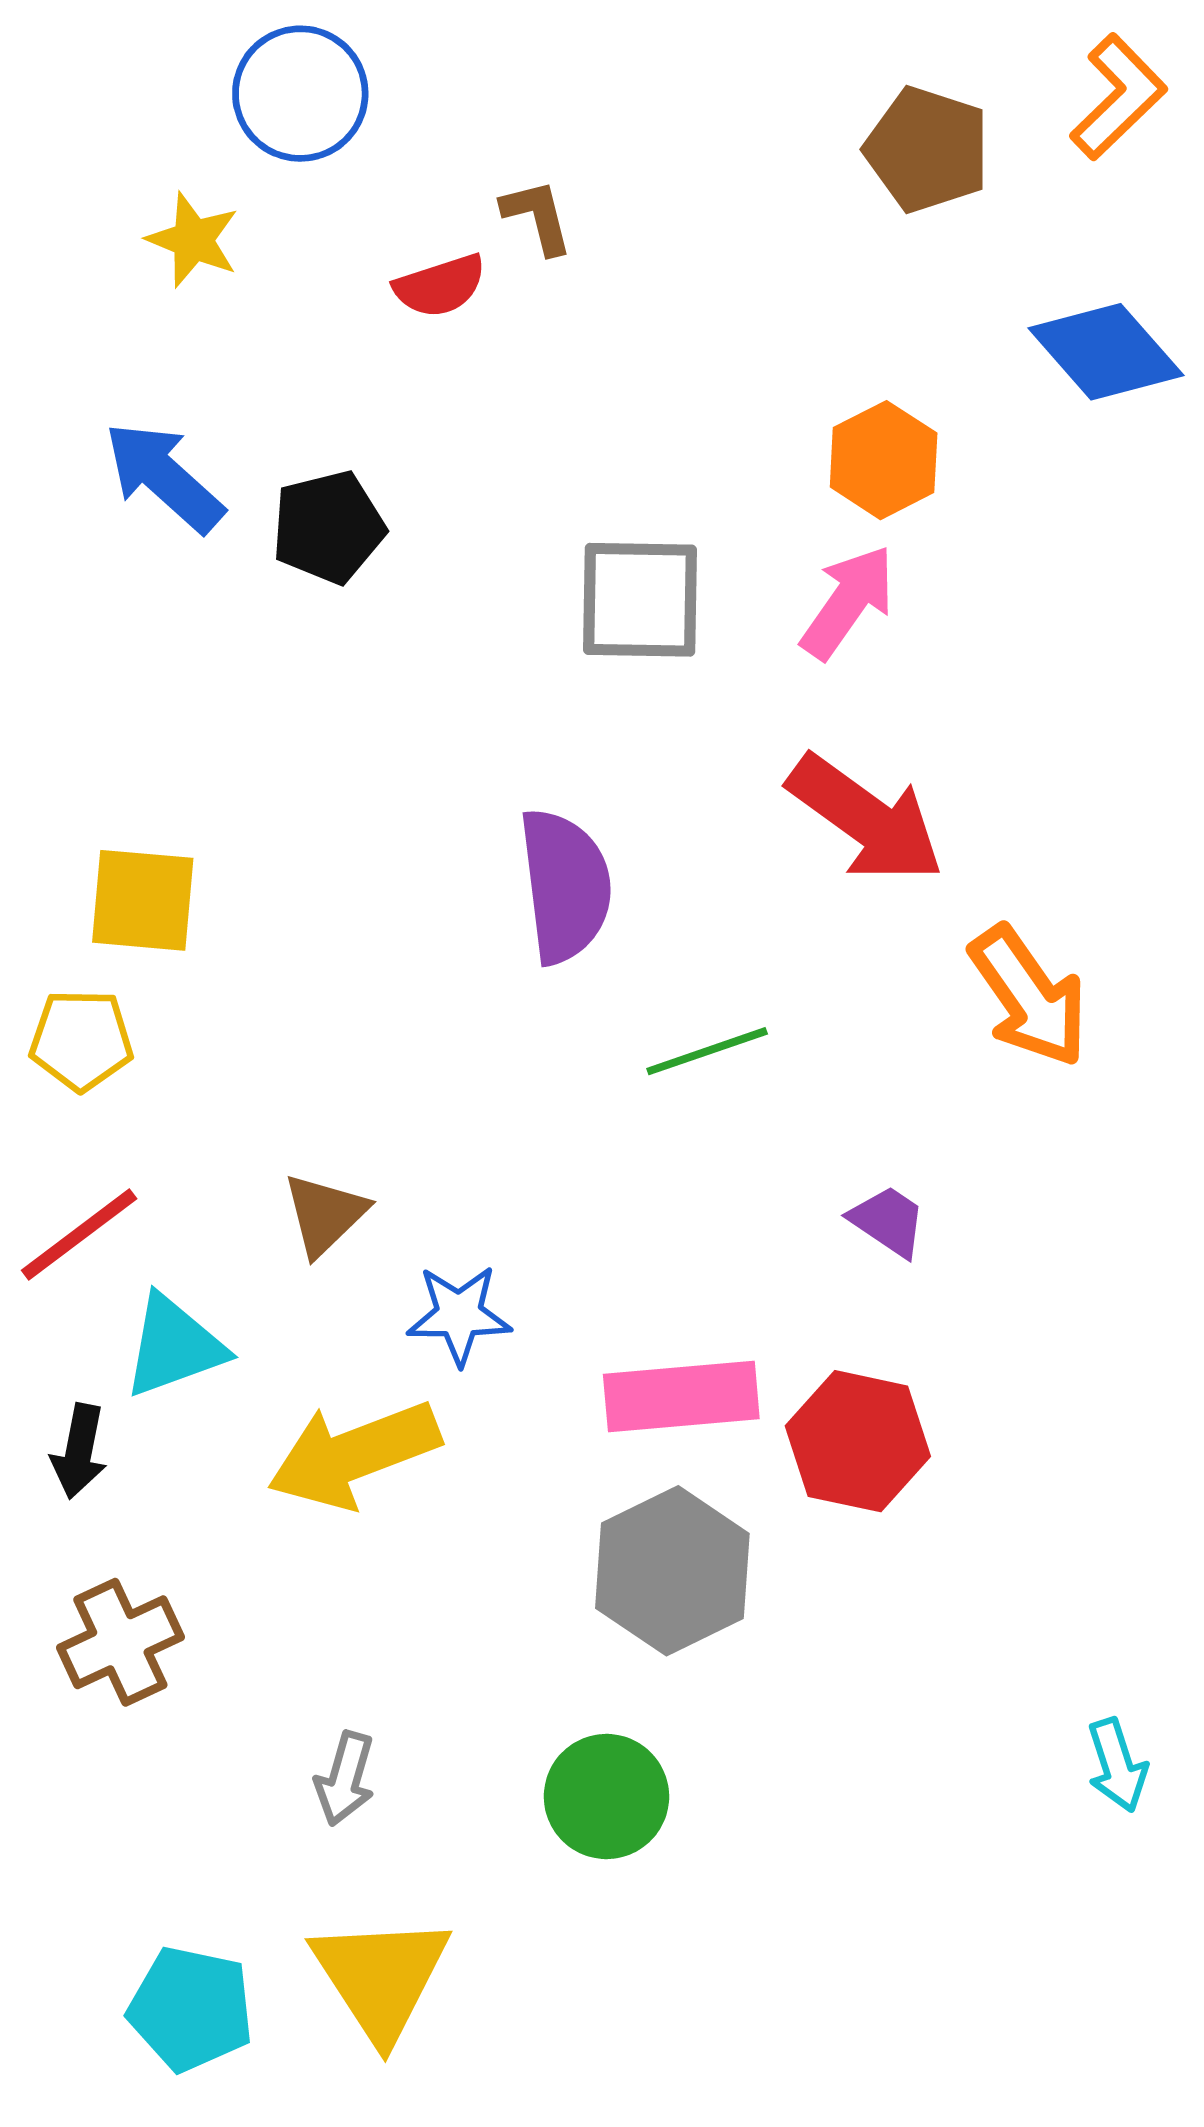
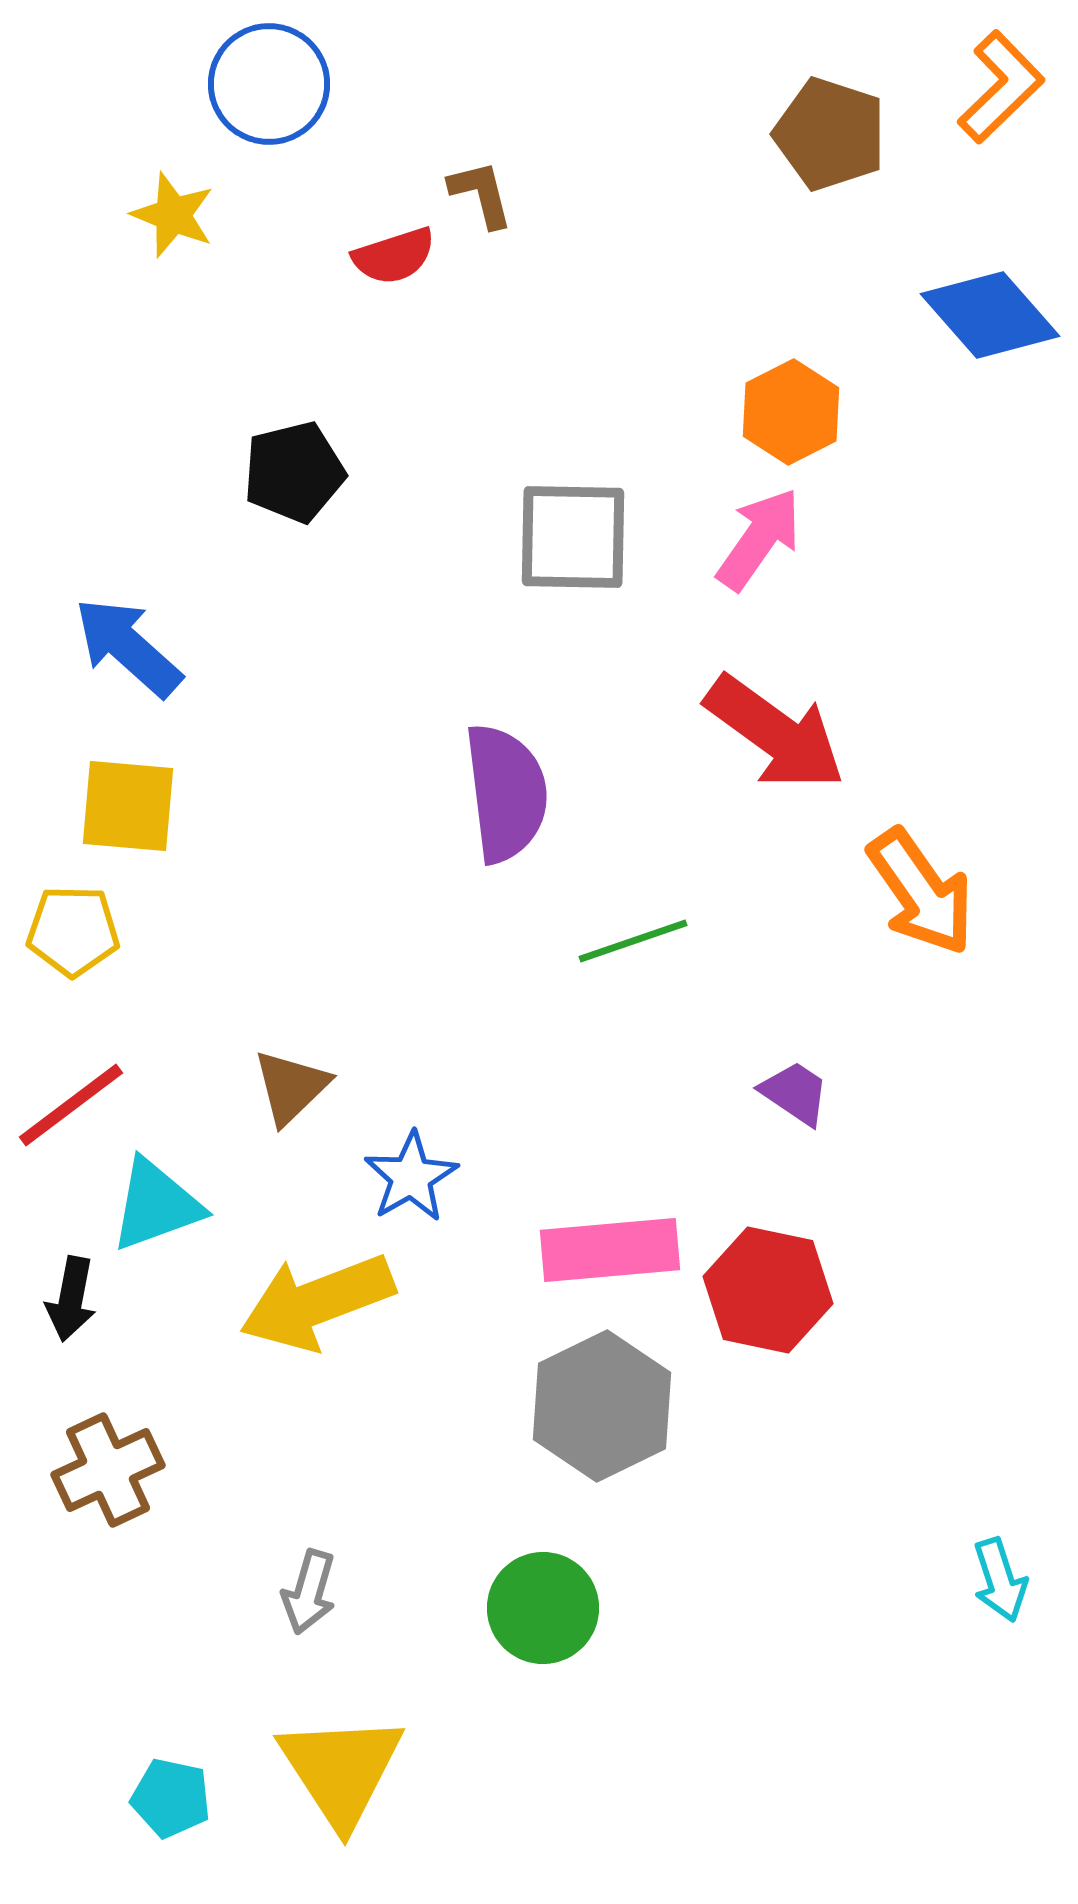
blue arrow: (164, 477) -> (128, 647), moved
blue star: (459, 1315) -> (411, 1177), turned -30
cyan pentagon: (191, 2009) -> (171, 1798), size x0.7

